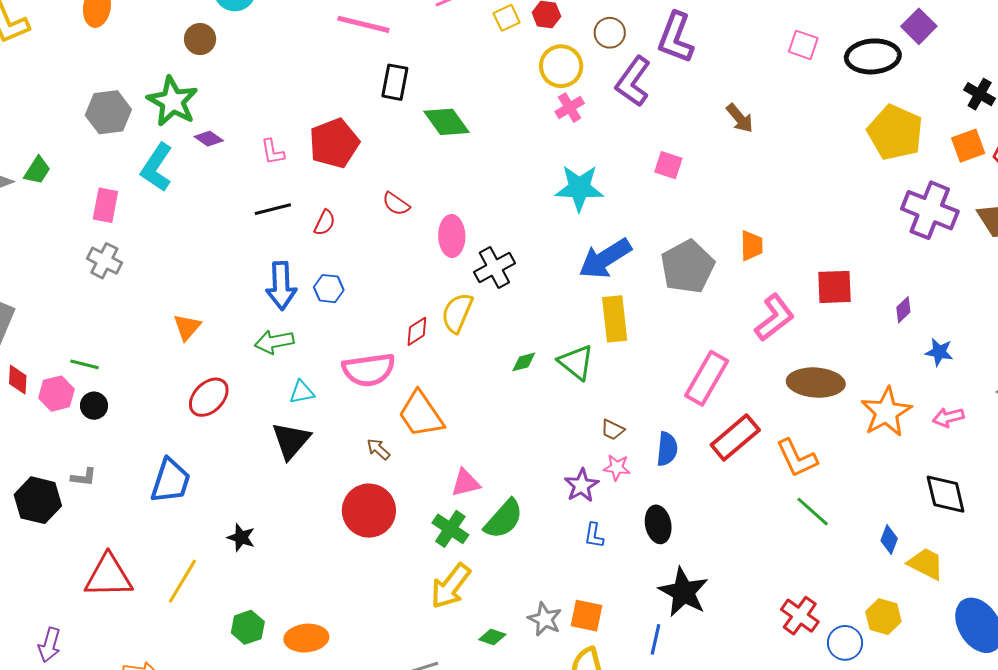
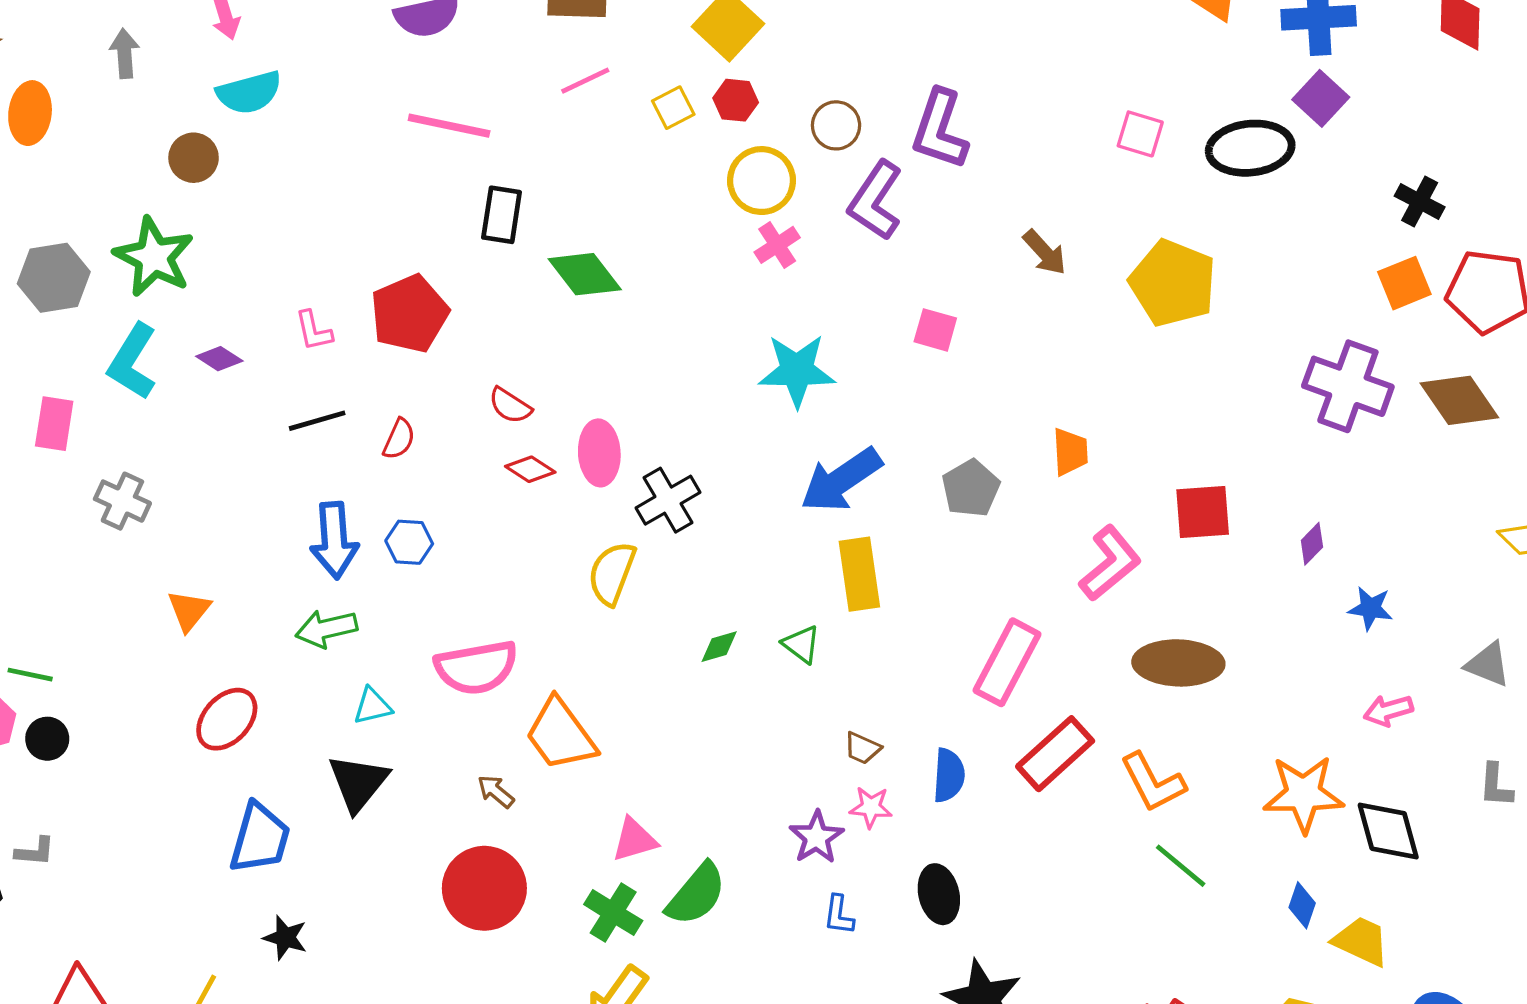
yellow pentagon: (895, 132) -> (1173, 283), moved
purple diamond: (209, 139) -> (219, 359), moved
gray cross: (104, 261) -> (122, 501), moved
gray pentagon: (687, 267) -> (971, 488), size x0.7
red diamond: (417, 331) -> (530, 469), moved, turned 68
green triangle: (576, 362) -> (801, 644), size x0.7
orange star: (886, 412) -> (1304, 794), moved, turned 30
blue trapezoid: (171, 481) -> (260, 838), moved

